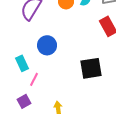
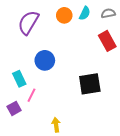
purple square: (24, 101) -> (14, 108), moved

